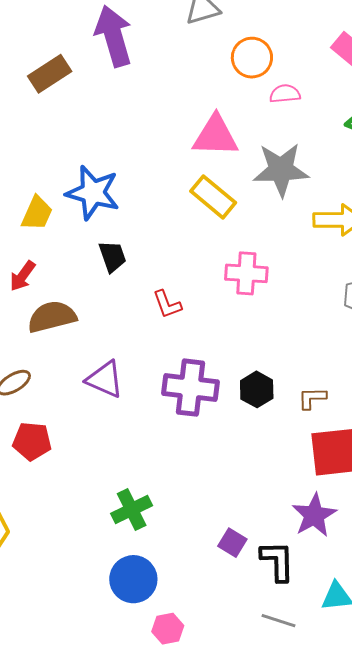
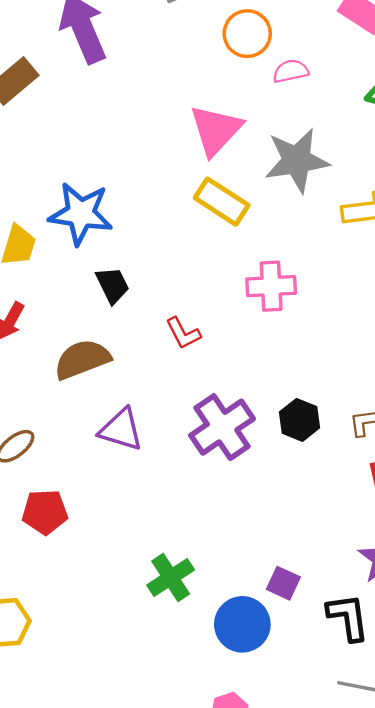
pink triangle: (215, 136) -> (216, 130), turned -42
brown semicircle: (52, 317) -> (82, 359), moved
purple cross: (190, 388) -> (222, 427), turned -34
purple square: (232, 543) -> (283, 583), moved
blue circle: (133, 579) -> (242, 624), moved

